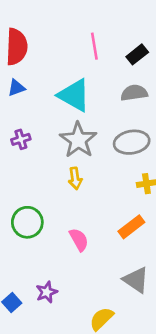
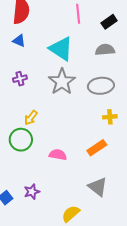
blue triangle: (16, 88) -> (19, 41), turned 40
yellow arrow: (75, 178) -> (31, 118), moved, turned 42
pink semicircle: (79, 240) -> (58, 155), turned -54

